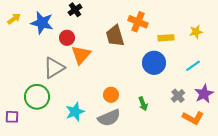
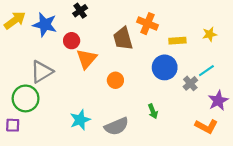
yellow arrow: (14, 19) -> (15, 20), size x1.5
gray triangle: (54, 68) -> (42, 72), moved
orange circle: (111, 95) -> (115, 80), moved
gray cross: (178, 96) -> (190, 83), moved
green circle: (37, 97) -> (26, 98), moved

